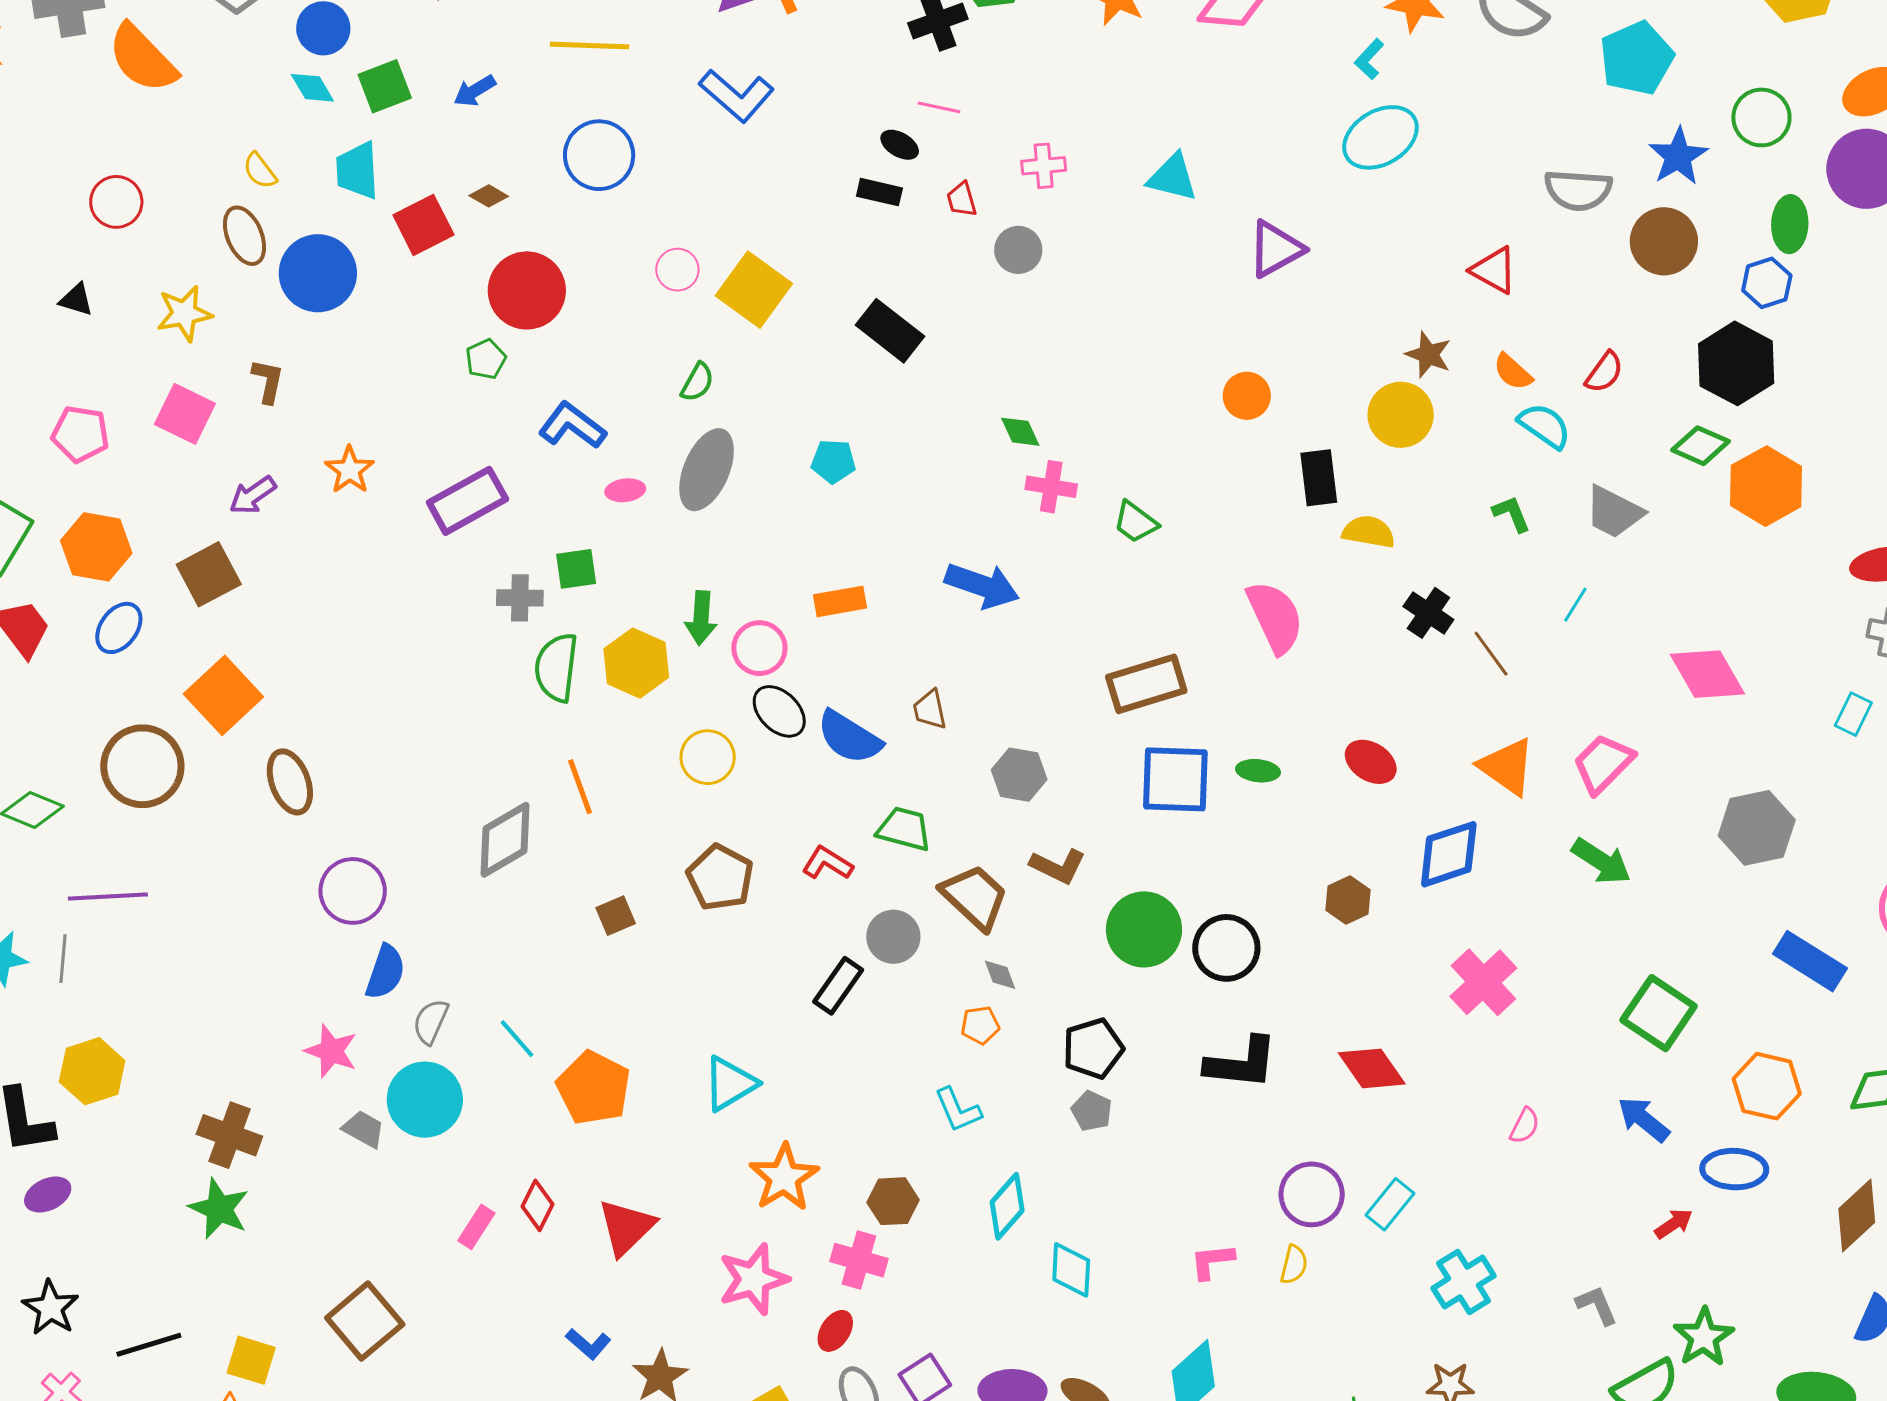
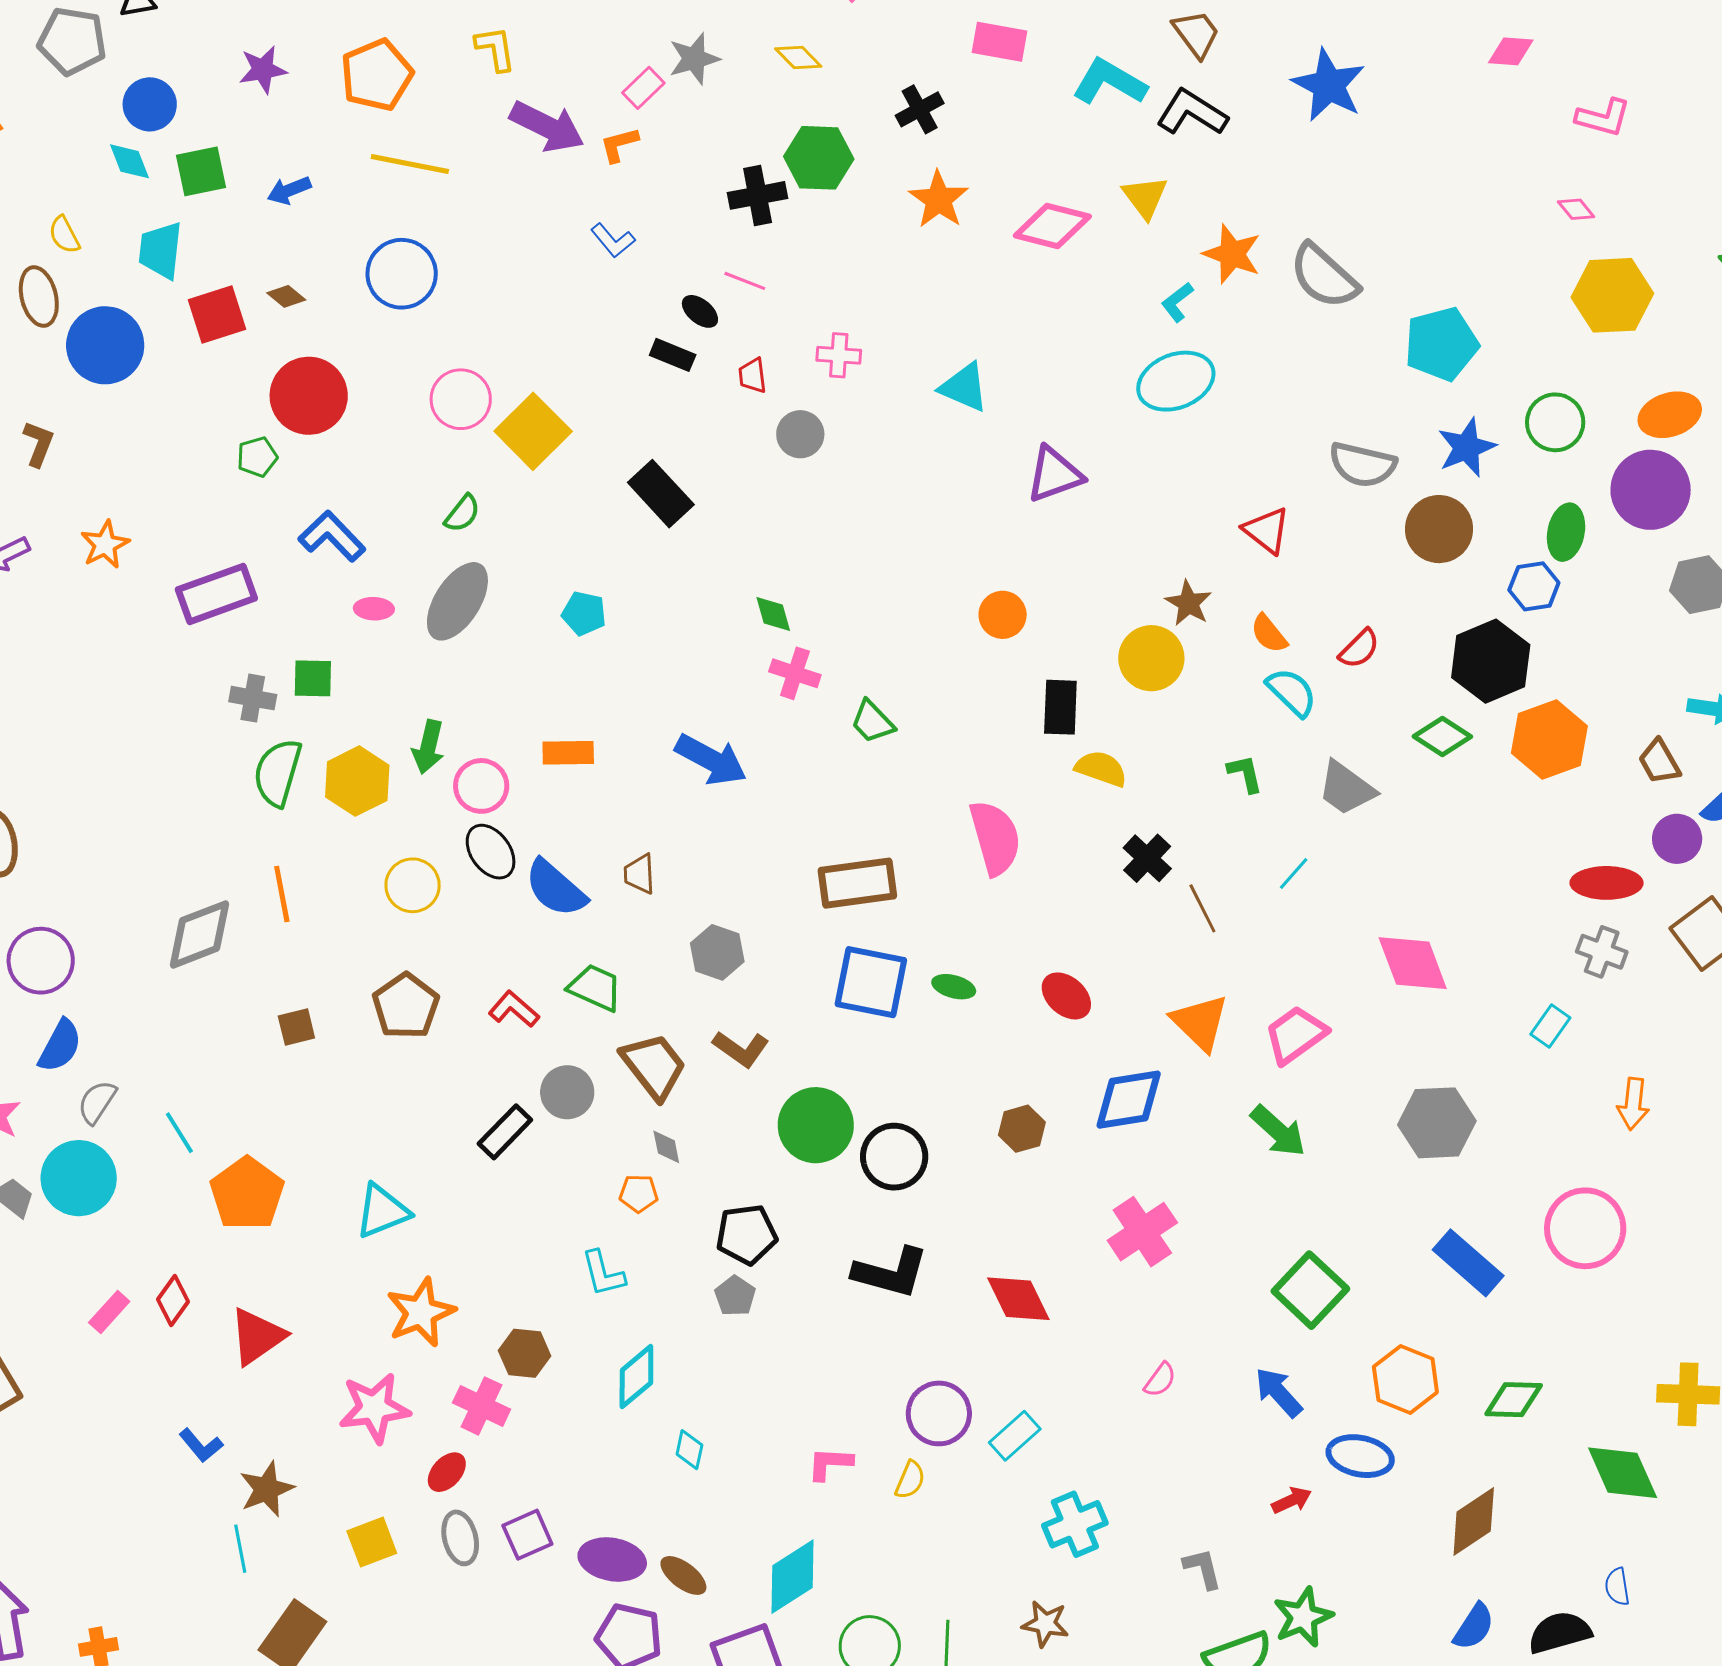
blue L-shape: (737, 95) -> (613, 240), moved, size x0.6
pink circle: (677, 270) -> (461, 399), size x1.4
orange hexagon: (1766, 486) -> (1549, 740), moved
cyan diamond: (1071, 1270) -> (689, 1450), size x0.7

